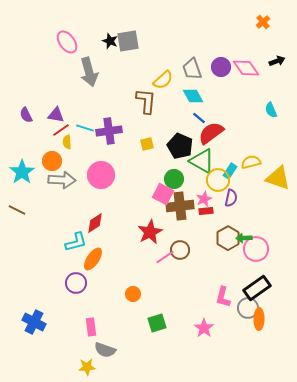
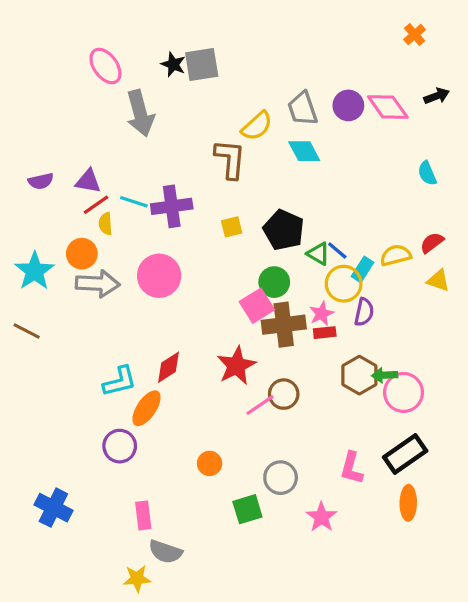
purple semicircle: (26, 115) -> (41, 181), turned -77
blue line: (199, 118) -> (337, 251), moved
red semicircle: (211, 133) -> (432, 243), moved, size x0.6
green triangle: (202, 161) -> (318, 254), size x0.6
yellow triangle: (278, 178) -> (438, 280), size x0.6
pink square: (163, 194) -> (257, 306), turned 30
red diamond: (95, 223) -> (169, 367), moved
gray circle: (248, 308) -> (281, 478), moved

